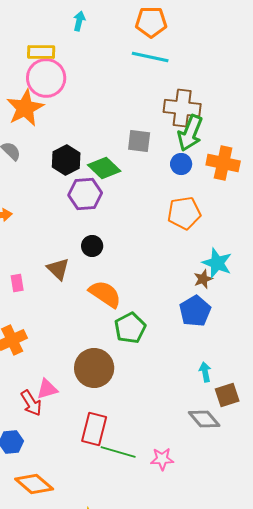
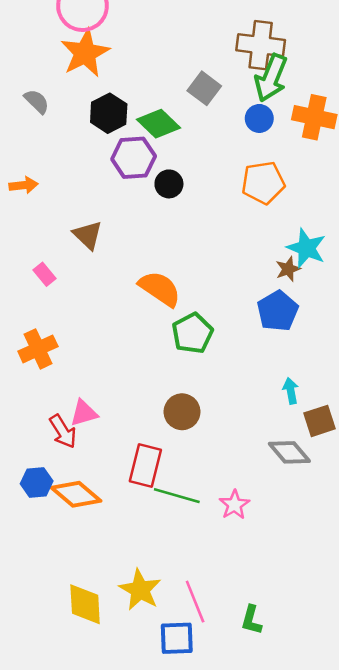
orange star: (25, 108) -> (85, 53), moved
gray square: (139, 141) -> (204, 88), turned 30
black circle: (92, 246) -> (169, 184), moved
brown triangle: (58, 269) -> (88, 235), moved
pink rectangle: (17, 283) -> (45, 274), turned -30
brown circle: (94, 368) -> (182, 412), moved, size x0.7
pink star: (162, 459) -> (234, 505), turned -30
orange diamond: (34, 484) -> (76, 494), moved

